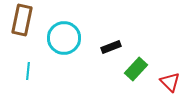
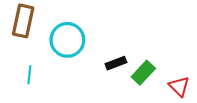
black rectangle: (111, 47) -> (116, 63), moved

